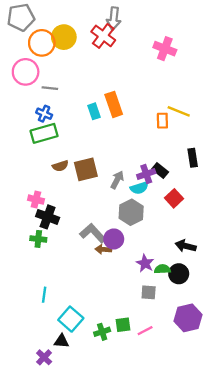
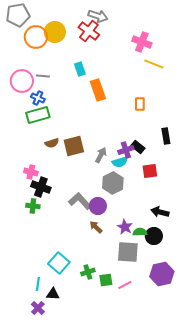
gray arrow: (114, 19) -> (98, 16), turned -78
pink circle: (26, 72) -> (22, 81), moved
cyan rectangle: (94, 111) -> (80, 69), moved
yellow line: (179, 111) -> (154, 64), moved
red square: (174, 198) -> (150, 171), turned 35
brown arrow: (103, 249) -> (96, 227), moved, turned 40
gray square: (149, 292) -> (128, 252), size x1.6
cyan line: (44, 295) -> (38, 284), moved
cyan square: (71, 319) -> (59, 263), moved
green cross: (102, 332) -> (88, 272), moved

